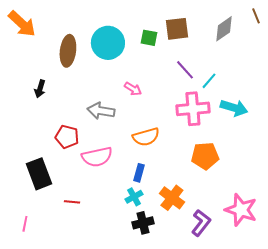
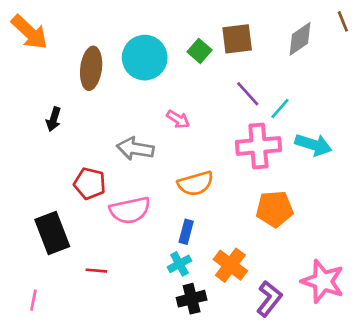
green square: (149, 38) -> (200, 51), turned 30

